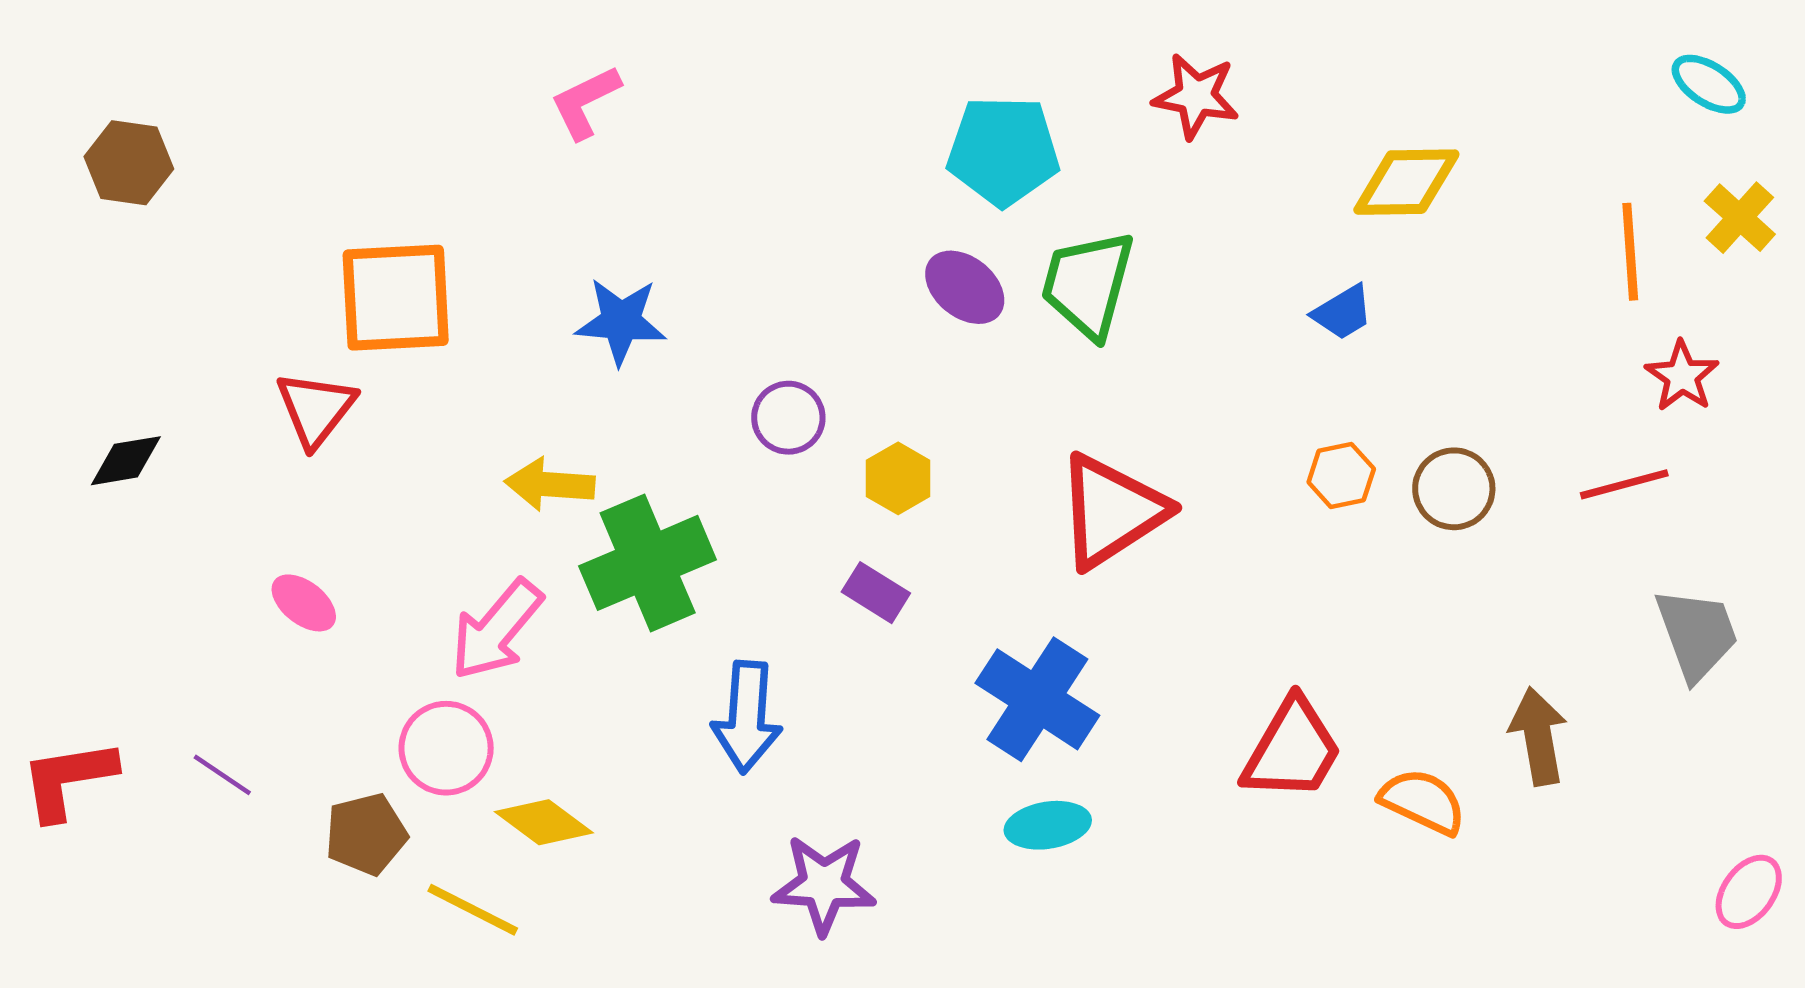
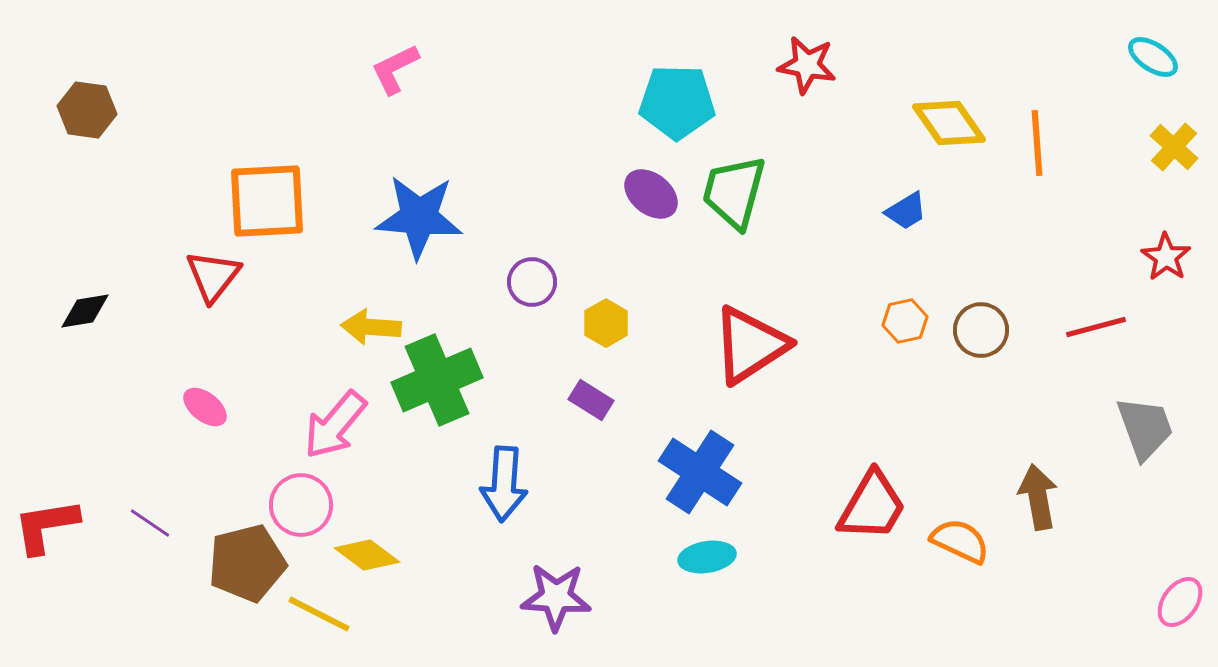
yellow diamond: (1406, 182) -> (949, 123), turned 56
orange line: (1630, 252) -> (1037, 143), moved
blue star: (621, 321) -> (419, 217), size x1.4
red star: (1682, 376) -> (1166, 257), moved
brown pentagon: (366, 834) -> (247, 563), size x1.4

